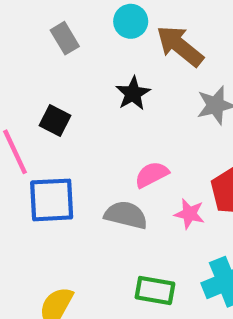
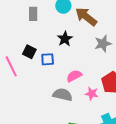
gray rectangle: (65, 38) -> (33, 14), turned 32
blue square: (52, 200) -> (48, 59), moved, size x0.6

